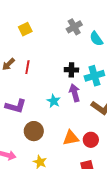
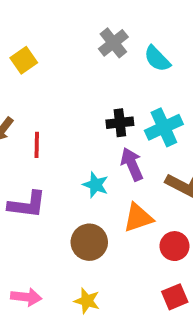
red line: (27, 67) -> (37, 145), moved
brown circle: (34, 131) -> (89, 242), moved
orange triangle: (71, 138) -> (138, 218), moved

